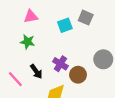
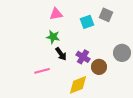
black arrow: (36, 71) -> (61, 54), moved
pink line: (15, 79) -> (42, 71), turned -63

